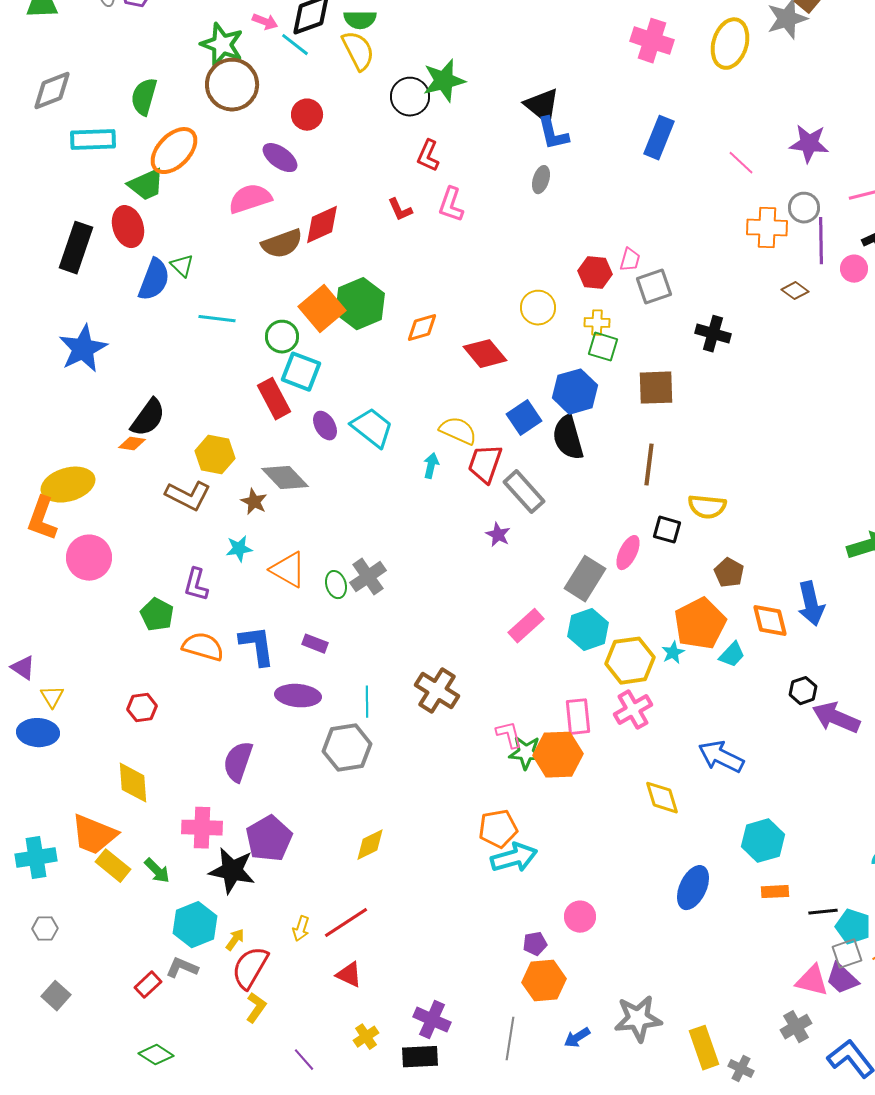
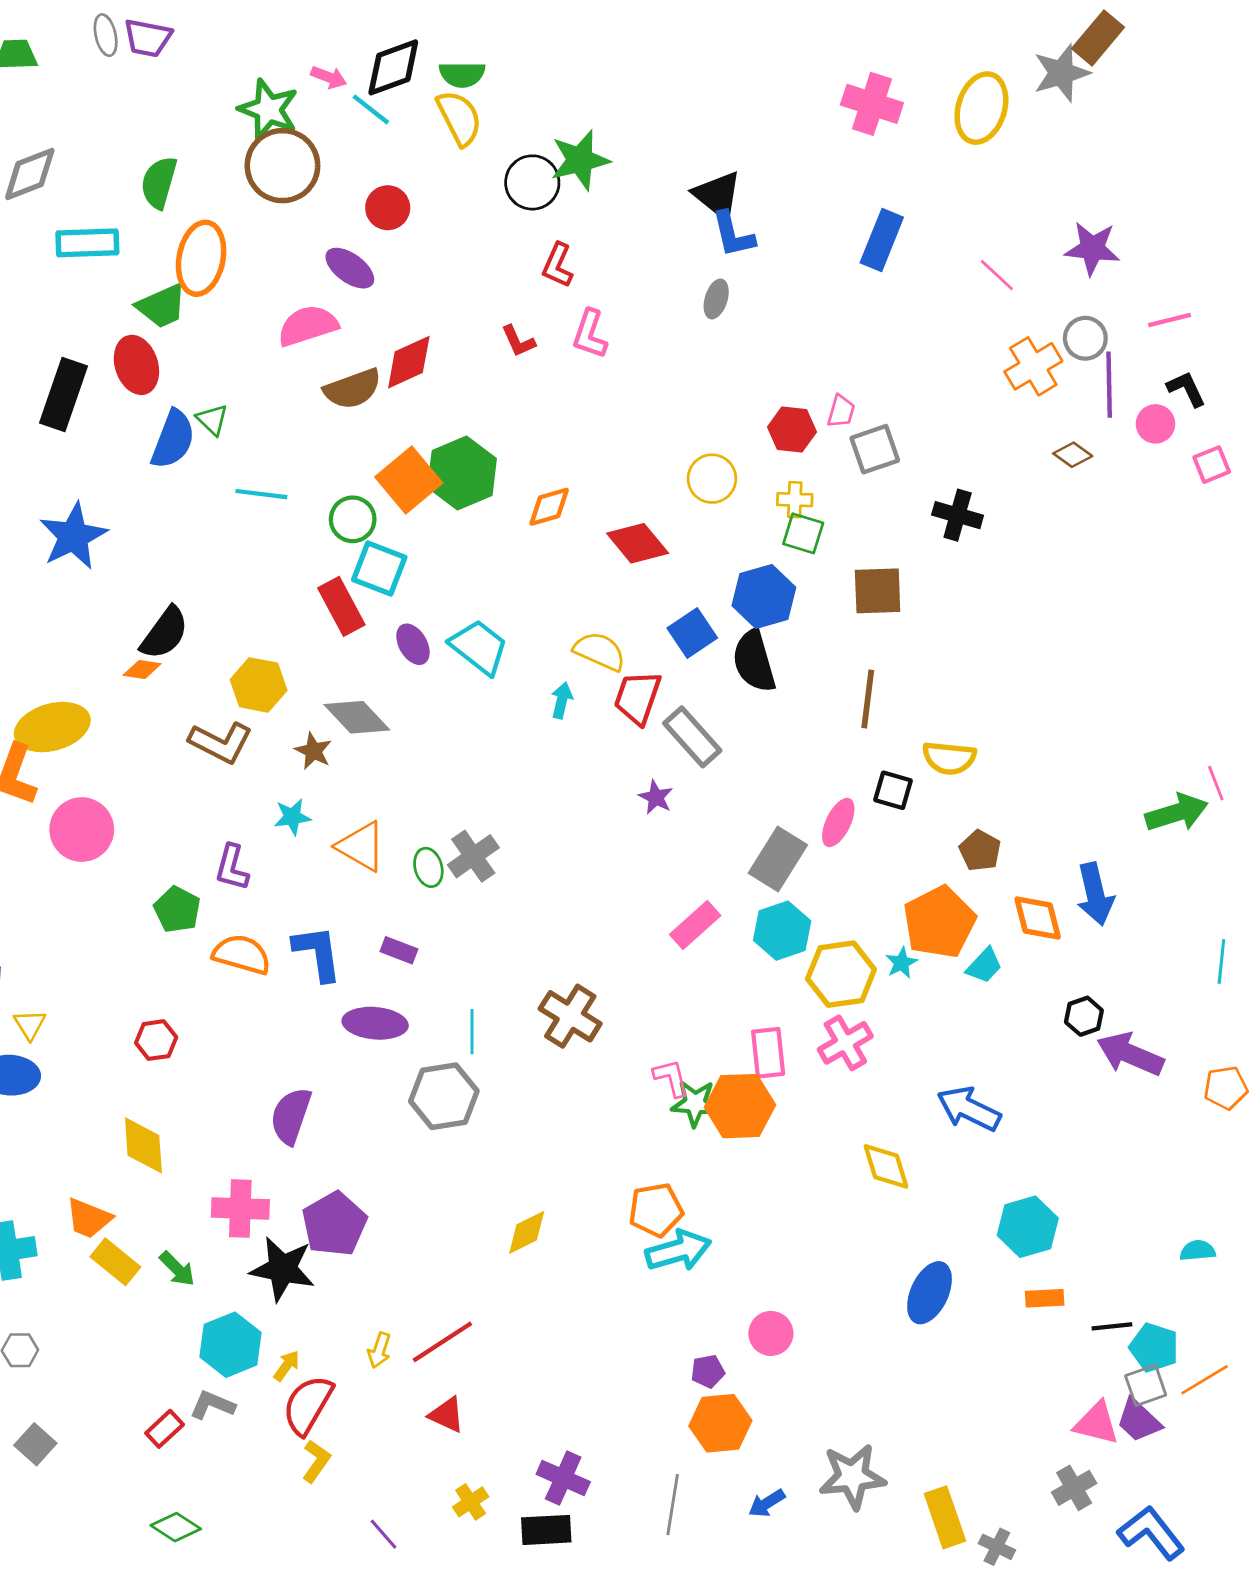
orange ellipse: (174, 151) -> (201, 258), turned -33
orange cross: (767, 228) -> (1033, 366), turned -33
orange trapezoid: (94, 835) -> (89, 1218), size x0.7
yellow diamond: (370, 845) -> (527, 1232), moved

